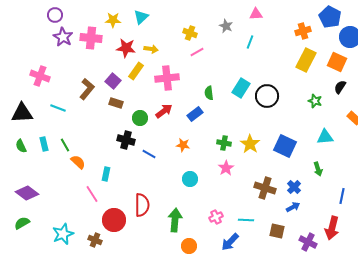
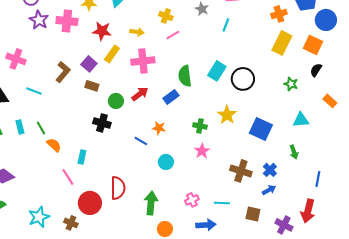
yellow arrow: (151, 49) -> (137, 32), moved
green semicircle: (209, 93) -> (185, 76), size x1.5
yellow star: (250, 144) -> (227, 115), moved
blue line: (149, 154) -> (141, 141), moved
blue arrow: (230, 242) -> (206, 225), turned -138

